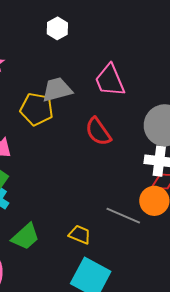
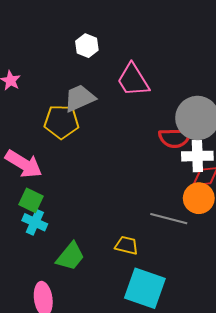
white hexagon: (57, 28) -> (87, 46), moved
red semicircle: (98, 132) -> (175, 138), moved, turned -48

